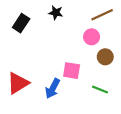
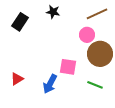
brown circle: (105, 57) -> (100, 54), size x1.6
red triangle: (18, 83) -> (17, 79), size x0.6

